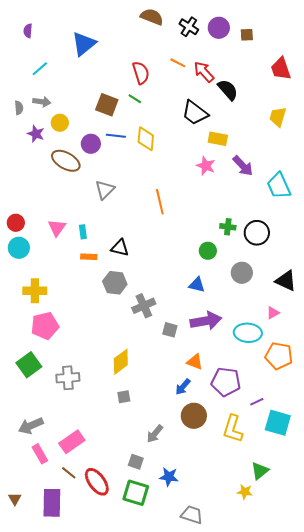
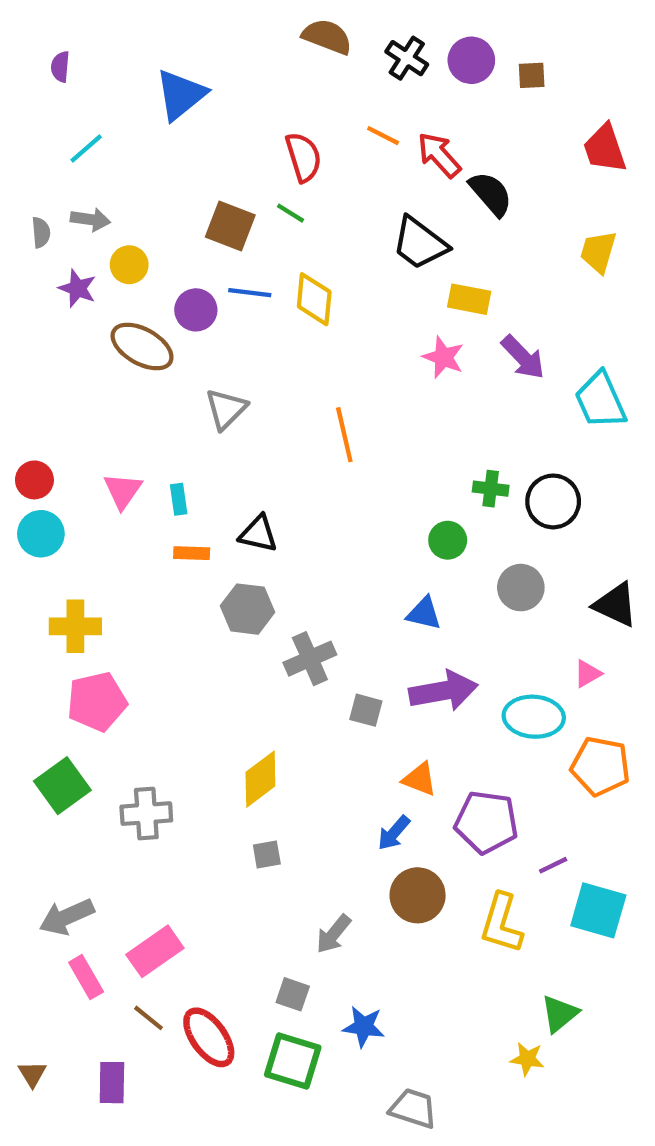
purple rectangle: (52, 503) -> (112, 1083), size x0.7

